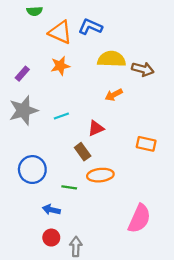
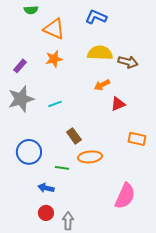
blue L-shape: (90, 27) -> (96, 17), moved
red triangle: (96, 128) -> (118, 104), moved
orange rectangle: (146, 144) -> (137, 139), moved

